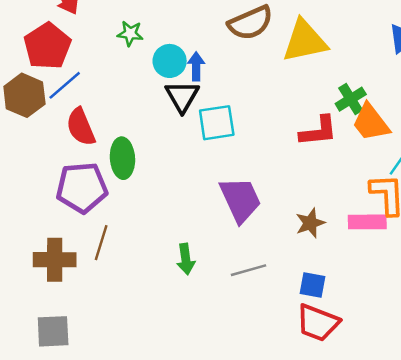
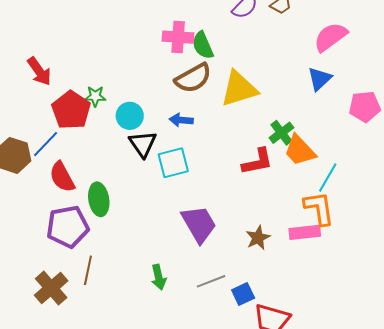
red pentagon: (47, 46) -> (71, 110), moved
blue arrow: (196, 66) -> (181, 120), moved, turned -80
brown cross: (55, 260) -> (51, 288), turned -36
blue square: (312, 285) -> (243, 294), moved, turned -30

